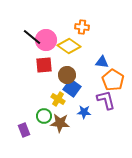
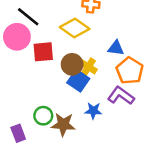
pink circle: (46, 40) -> (17, 37), moved
yellow cross: (58, 99) -> (88, 67), moved
purple L-shape: (106, 100) -> (121, 96), turned -40

